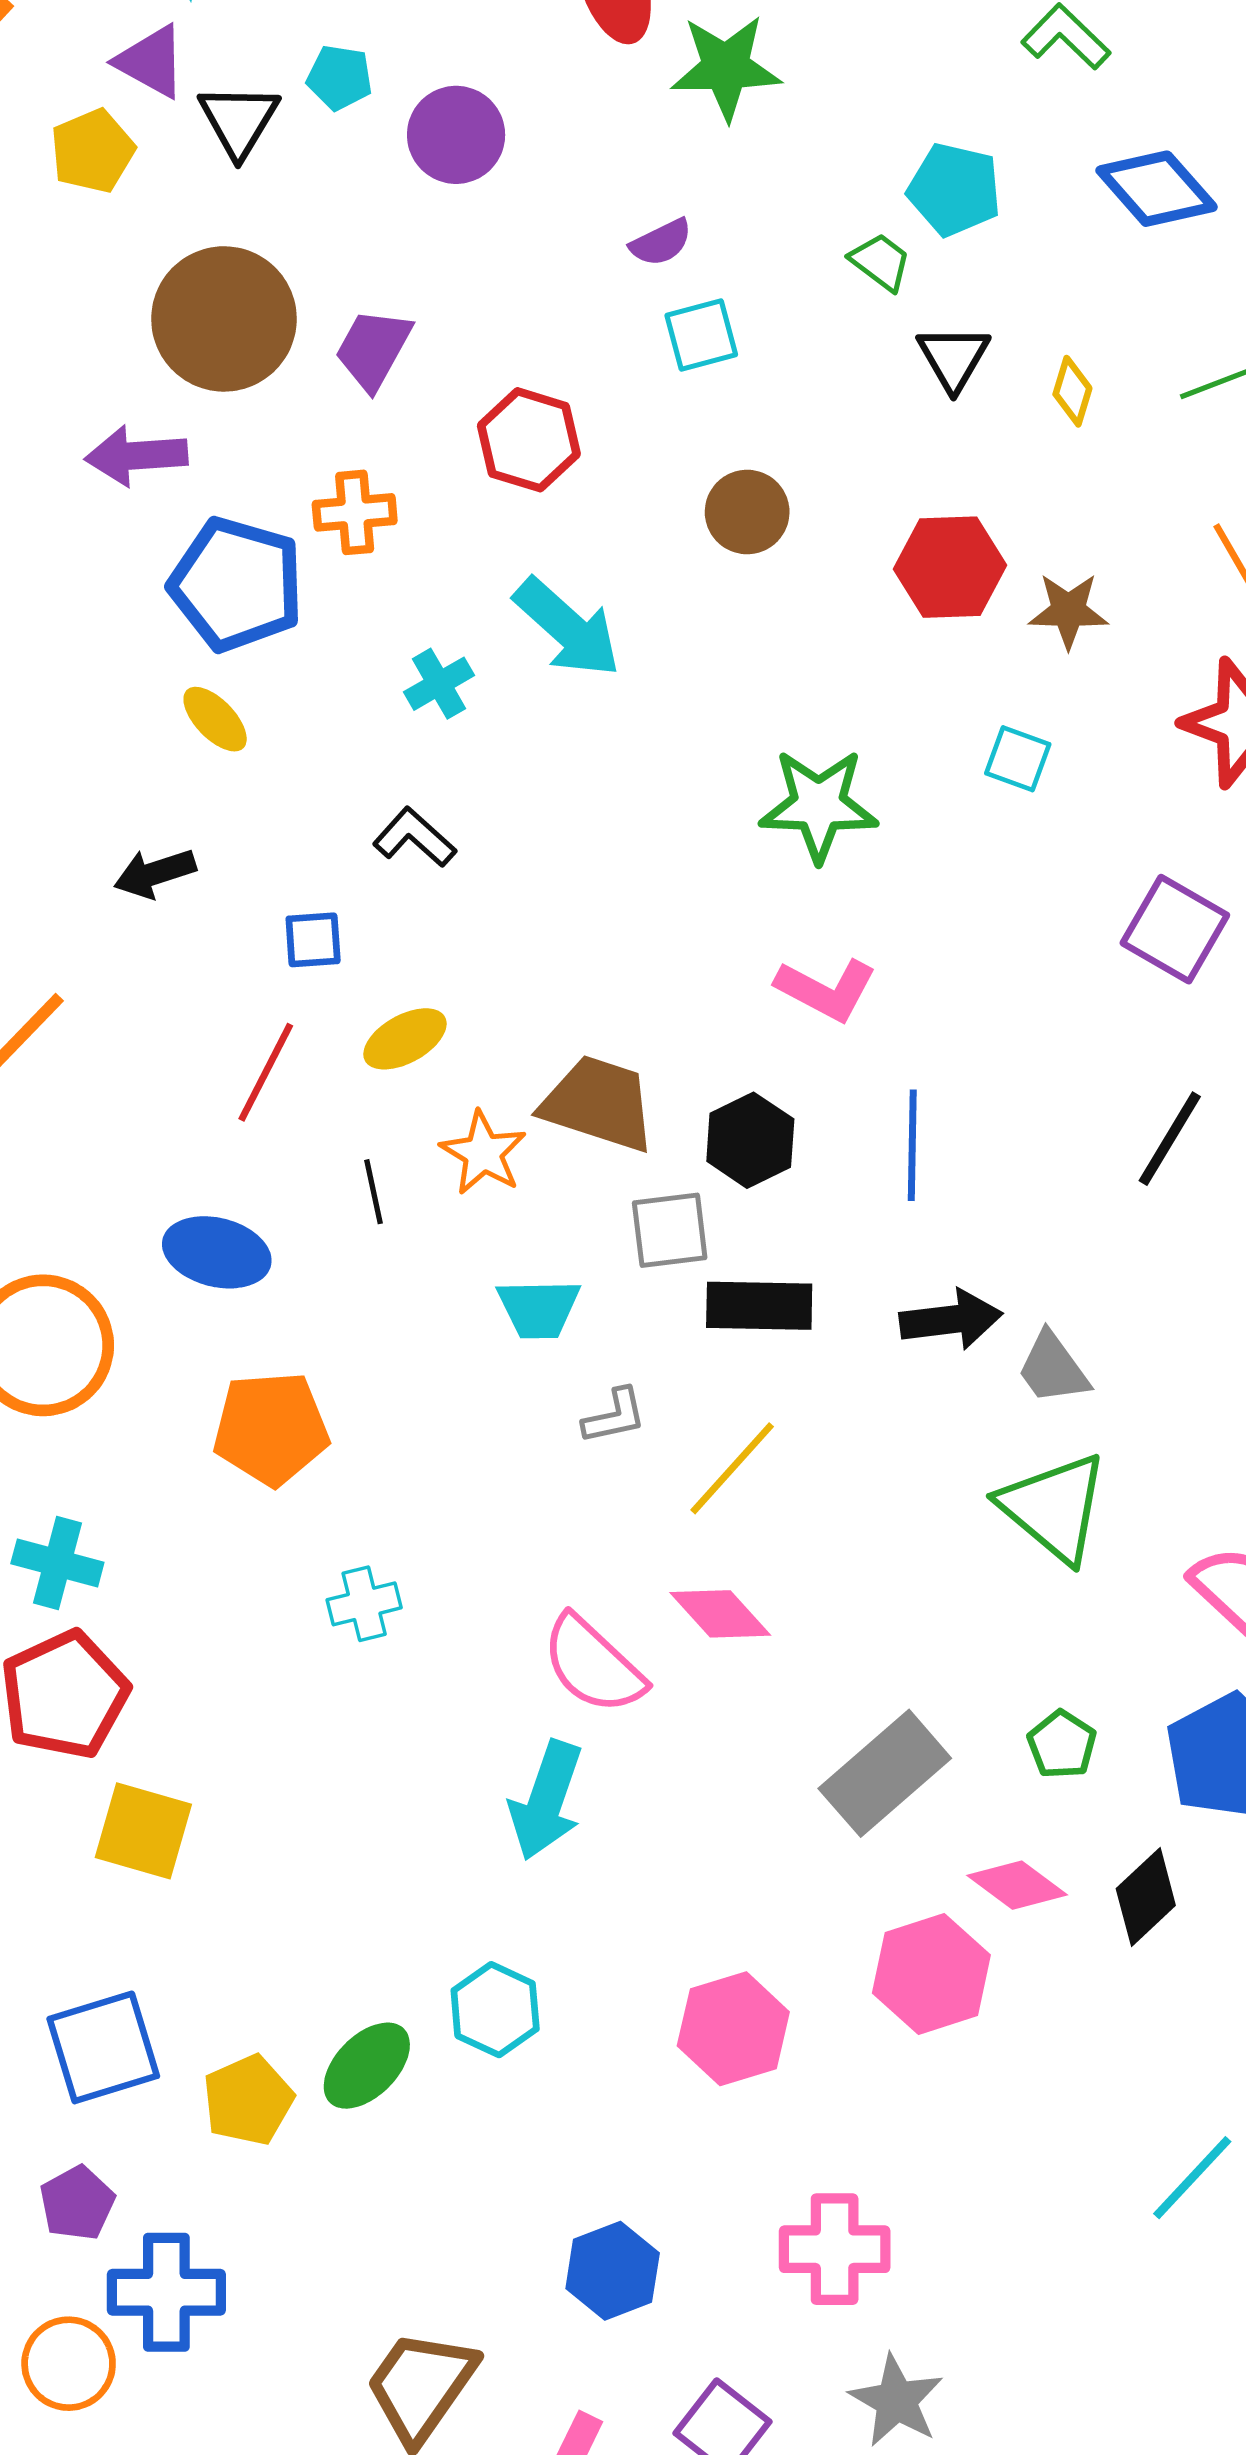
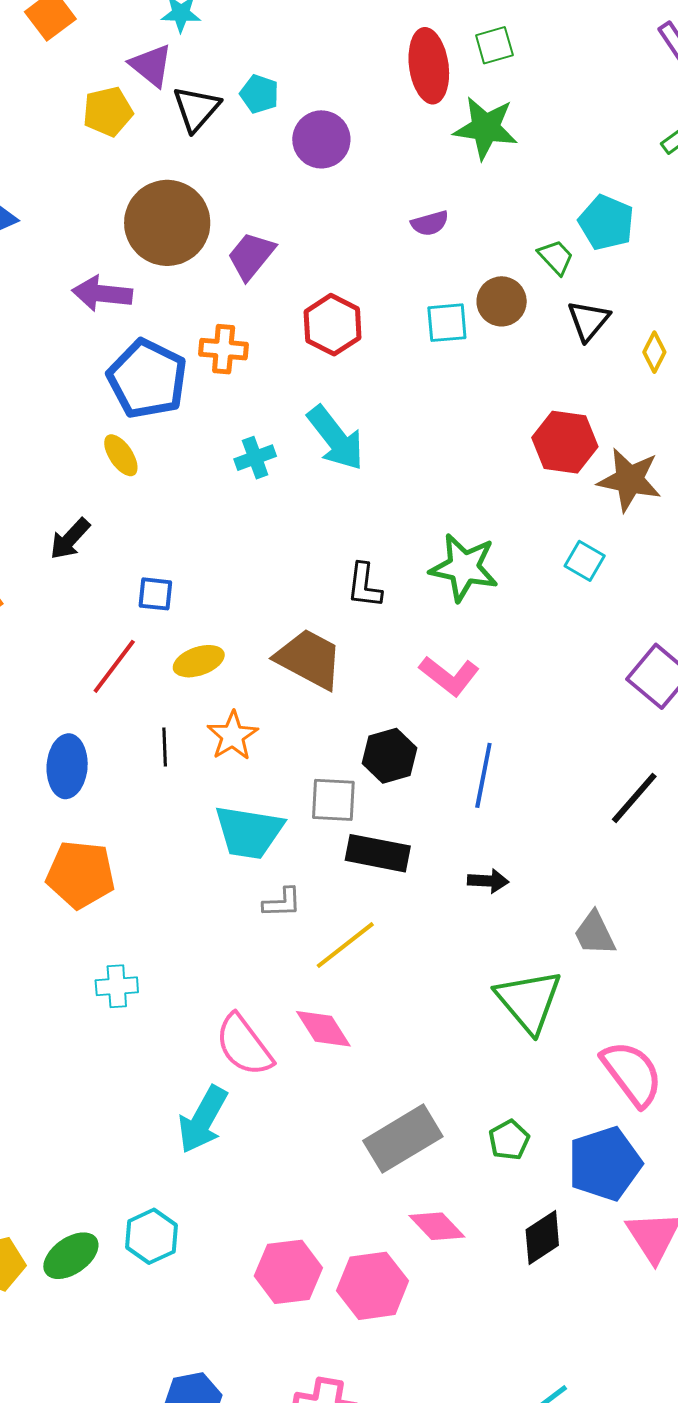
cyan square: (701, 335) -> (447, 323), moved
brown circle: (747, 512) -> (502, 301), moved
brown star: (1068, 611) -> (629, 480), size x1.4
black L-shape: (414, 837) -> (364, 586), moved, turned -135
black arrow: (155, 873) -> (70, 539), turned -39
brown trapezoid: (599, 1103) -> (309, 659), moved
blue ellipse: (217, 1252) -> (67, 766), turned 70
cyan trapezoid: (539, 1309) -> (249, 832), size x1.4
black arrow: (951, 1320) -> (488, 881), size x0.7
gray trapezoid: (1053, 1368) -> (595, 933), moved
pink diamond: (1017, 1885) -> (437, 1226), moved
pink hexagon: (931, 1974) -> (373, 1286), moved

